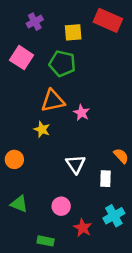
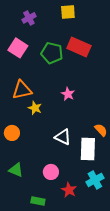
red rectangle: (108, 20) -> (79, 47), moved
yellow square: (73, 32) -> (68, 12), moved
orange triangle: (53, 101) -> (22, 90), moved
white triangle: (76, 164) -> (63, 137), turned -30
white rectangle: (105, 179) -> (88, 149), size x1.6

